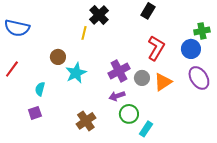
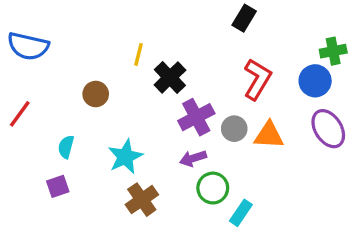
black cross: (99, 15) -> (170, 78), moved
cyan star: (76, 73) -> (125, 157), moved
orange triangle: (163, 82) -> (269, 135), turned 36

